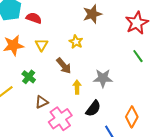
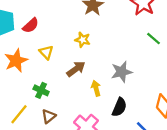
red semicircle: (34, 18) -> (31, 25), turned 133
brown arrow: (64, 66) -> (76, 69), turned -72
brown triangle: (42, 102) -> (49, 116), moved

